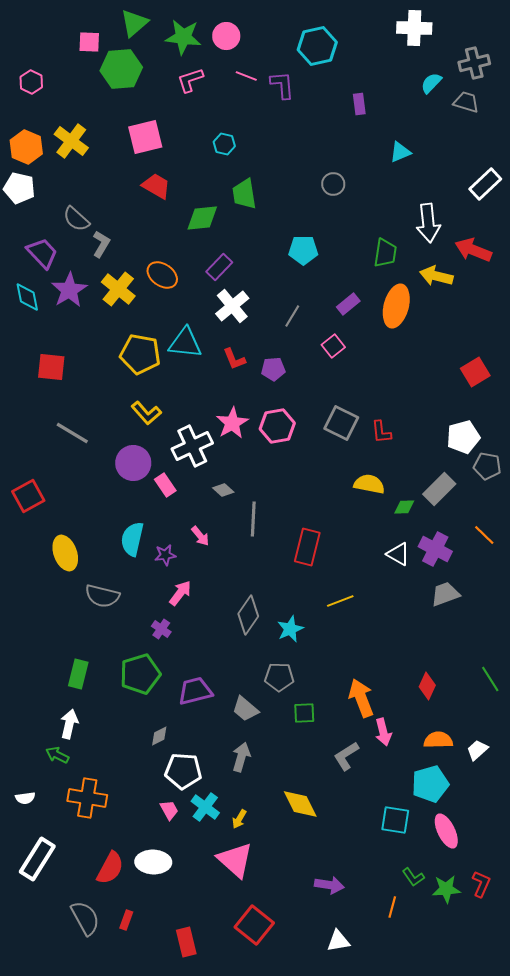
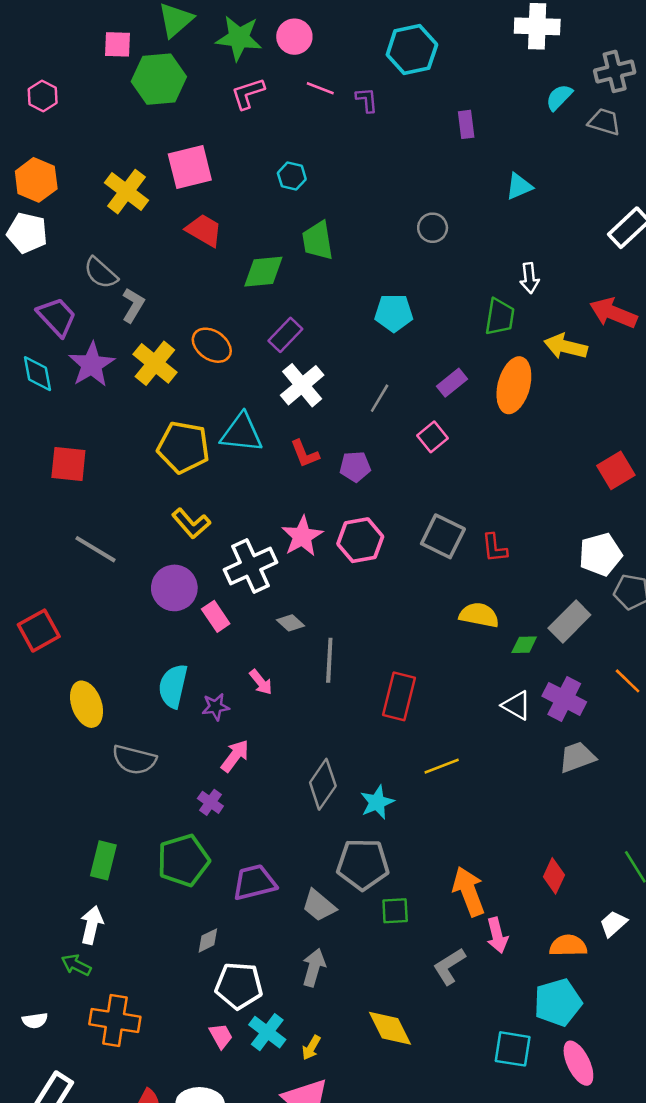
purple L-shape: (282, 85) -> (367, 100), size x0.7
yellow cross: (71, 141) -> (127, 192), moved
white arrow: (428, 223) -> (529, 278), moved, size x0.6
gray pentagon: (279, 677) -> (363, 864), size x1.4
white trapezoid: (477, 750) -> (613, 924), moved

